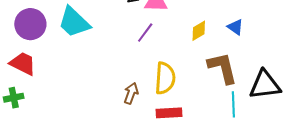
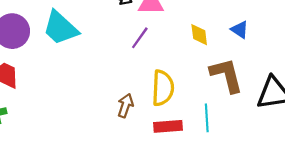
yellow diamond: (199, 31) -> (199, 35), turned -65
cyan line: (233, 104) -> (207, 118), moved

